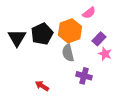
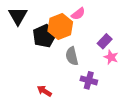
pink semicircle: (89, 13) -> (78, 14), moved
orange hexagon: (70, 31) -> (60, 26), moved
black triangle: (17, 38) -> (18, 16), moved

